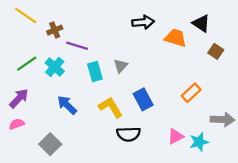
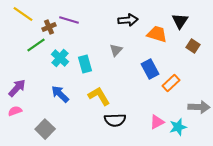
black triangle: (201, 23) -> (180, 21), turned 30
purple line: (77, 46) -> (69, 20), moved
green line: (27, 64) -> (36, 45), moved
gray triangle: (121, 66) -> (116, 50), moved
cyan cross: (55, 67) -> (60, 58), moved
blue rectangle: (143, 99) -> (150, 69), moved

